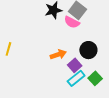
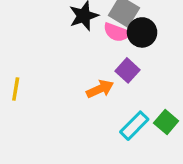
black circle: (88, 50) -> (142, 32), moved
purple square: (75, 65) -> (128, 70), moved

